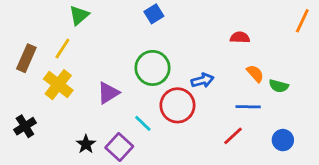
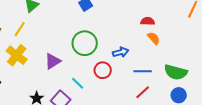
orange semicircle: (255, 73) -> (154, 38), moved
green semicircle: (279, 86) -> (176, 72), moved, size x1.6
red circle: (177, 105) -> (103, 70), size x0.7
blue line: (248, 107) -> (143, 71), moved

